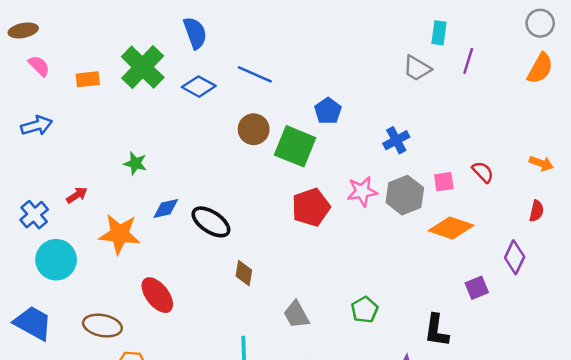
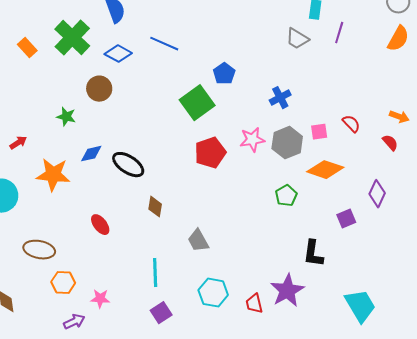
orange rectangle: (88, 79) -> (27, 48), turned 54
brown circle: (254, 129) -> (99, 89), moved
green square: (295, 146) -> (197, 103), turned 32
red semicircle: (536, 211) -> (390, 143), moved, turned -54
red ellipse: (157, 295) -> (100, 225), moved, size x0.7
green pentagon: (365, 310) -> (286, 196), moved

